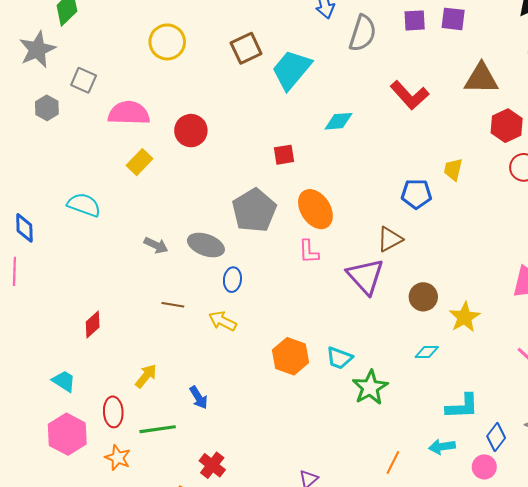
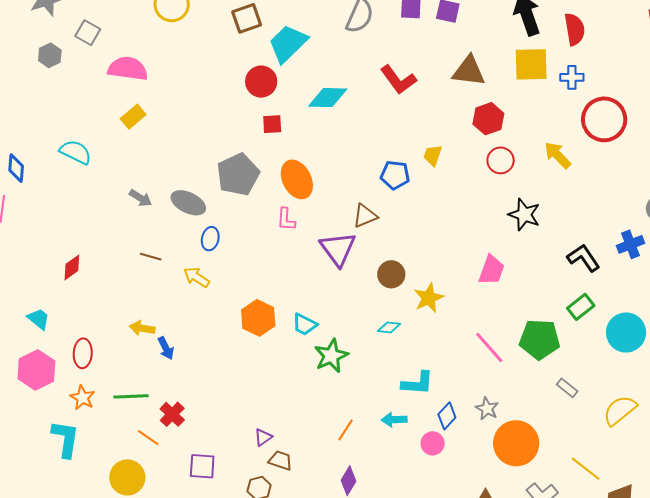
cyan diamond: (338, 121) -> (328, 98), size x1.4
red circle: (191, 131) -> (261, 82), moved
yellow arrow: (146, 376) -> (142, 328), moved, turned -125
green line: (158, 429) -> (131, 396), moved

